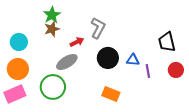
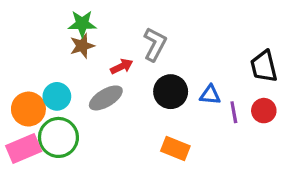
green star: (52, 15) -> (82, 24), turned 30
cyan circle: (19, 42) -> (57, 96), moved
red circle: (176, 70) -> (264, 111), moved
green circle: (53, 87) -> (58, 137), moved

